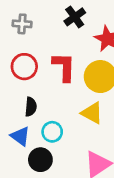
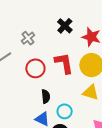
gray cross: (22, 24) -> (28, 38), turned -32

